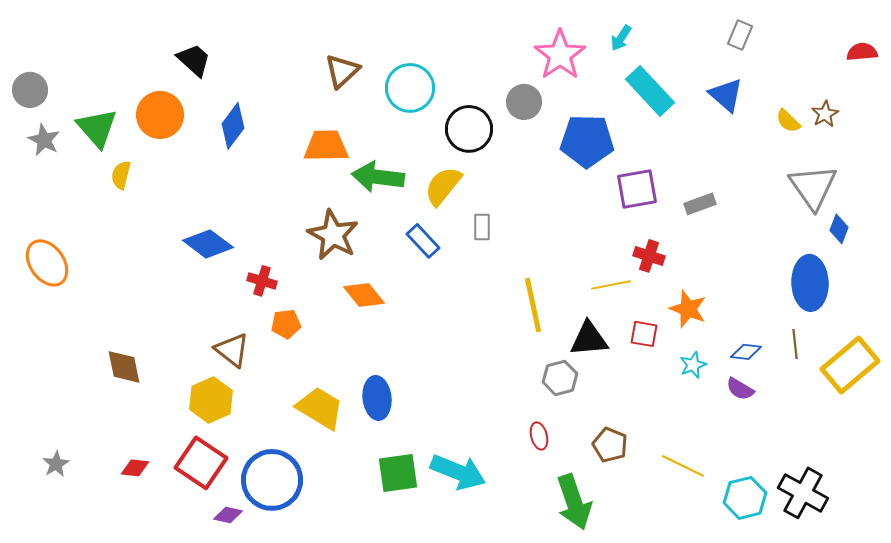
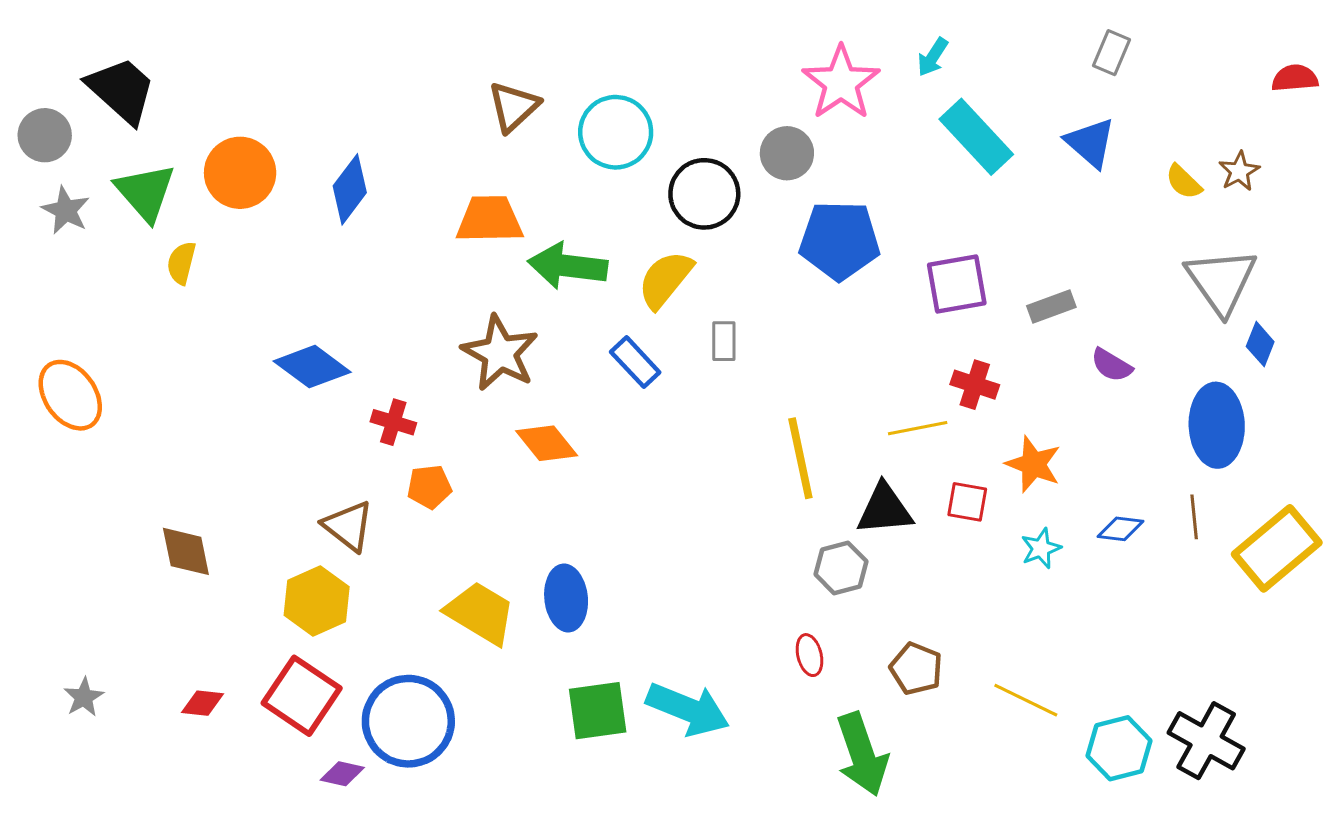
black trapezoid: (194, 60) -> (121, 90), moved, size x1.4
blue pentagon: (587, 141) -> (840, 240), moved
purple semicircle: (740, 389) -> (1111, 365), moved

